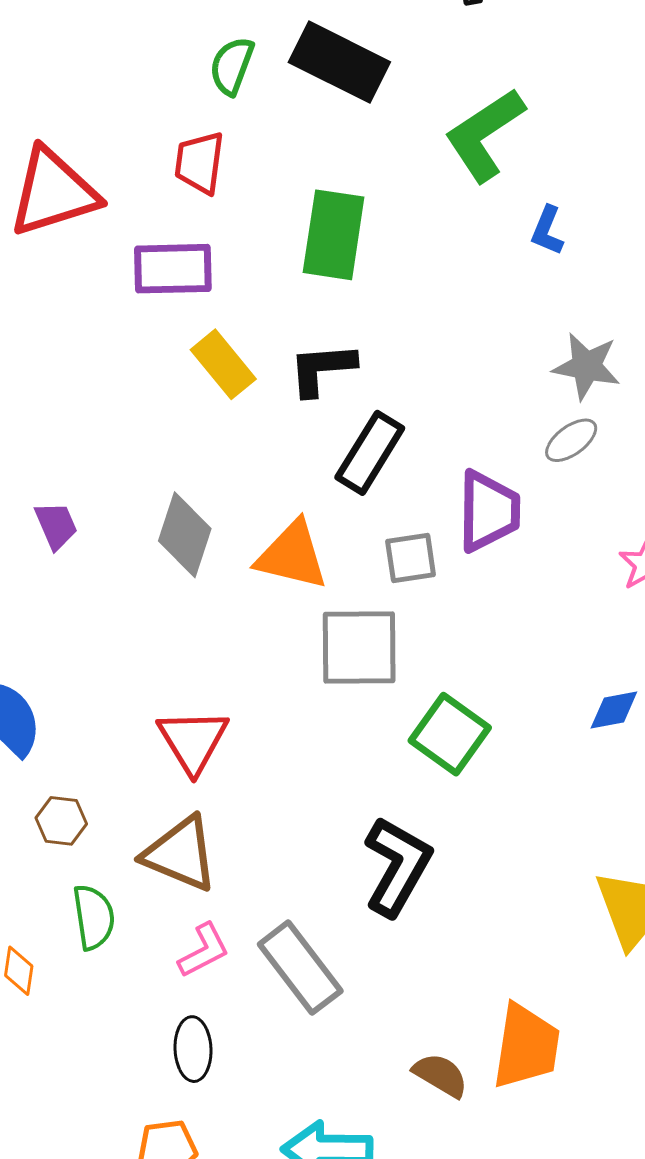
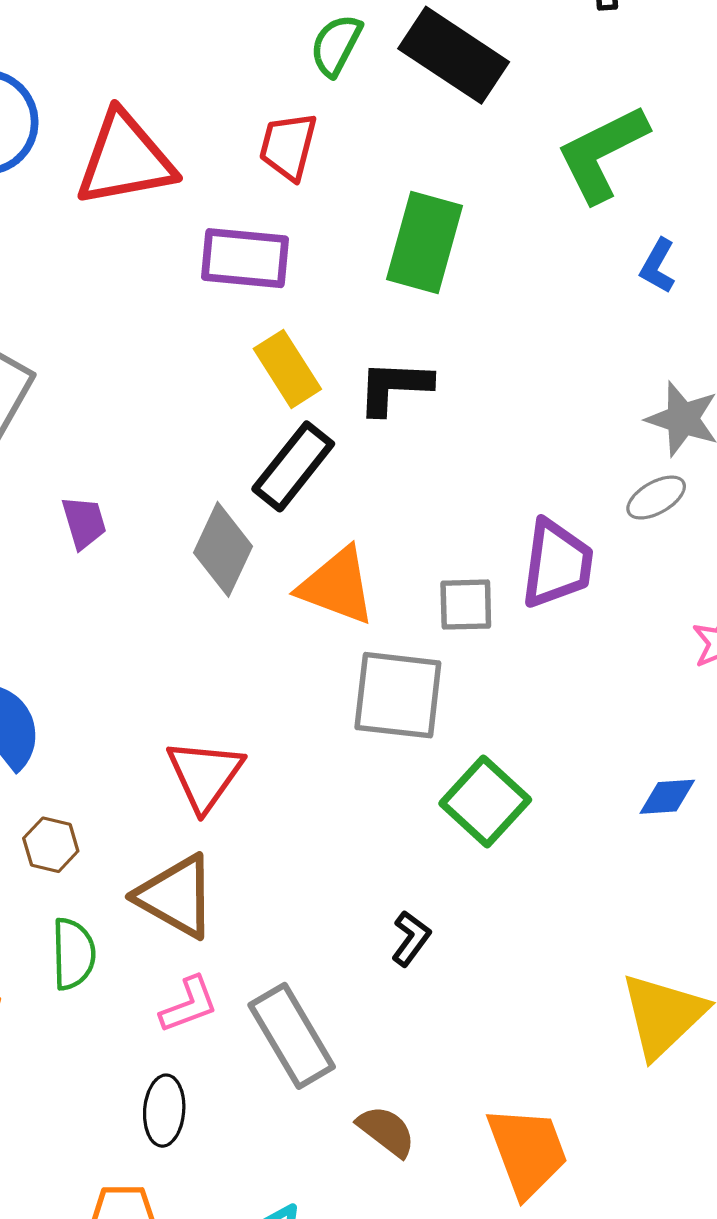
black rectangle: (370, 453) -> (293, 466), moved
black L-shape: (397, 866) -> (411, 938), size x0.5
orange trapezoid: (526, 1046) -> (527, 1152), turned -36
brown semicircle: (440, 1075) -> (386, 1131), moved

